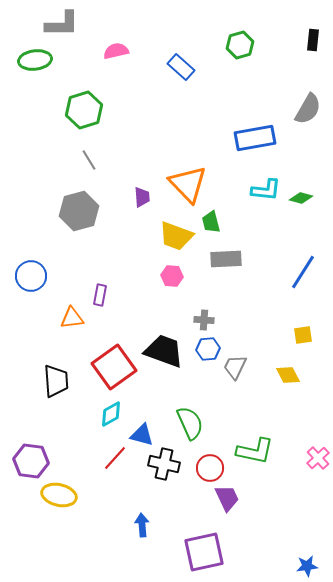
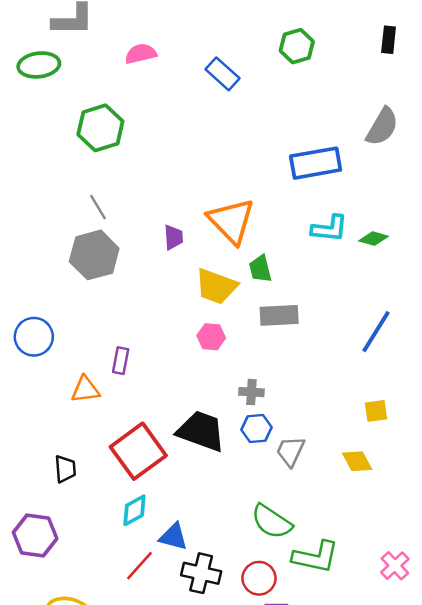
gray line: (89, 160) -> (98, 207), moved
black trapezoid: (56, 381) -> (65, 469), size x0.7
green semicircle: (190, 423) -> (272, 522), moved, turned 148
purple hexagon: (31, 461) -> (35, 535), moved

